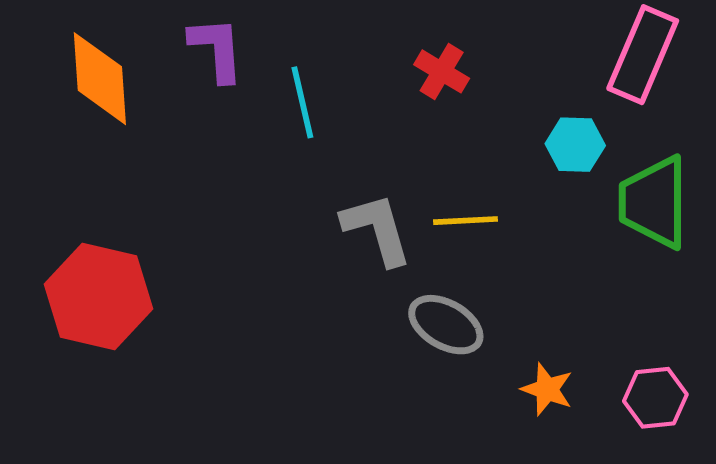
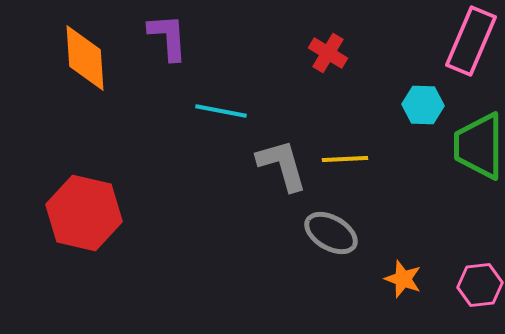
cyan line: (302, 102) -> (221, 111), moved, turned -66

